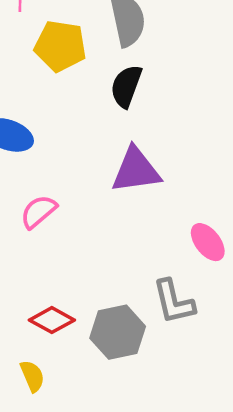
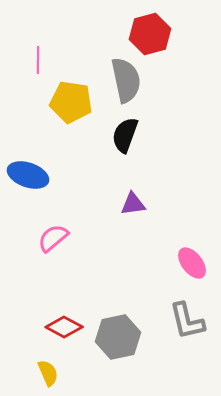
purple triangle: (136, 170) -> (133, 204), size x0.6
gray L-shape: (174, 302) -> (187, 321), moved

